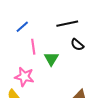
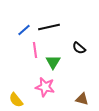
black line: (67, 24) -> (49, 27), moved
pink star: (24, 77) -> (45, 87), moved

